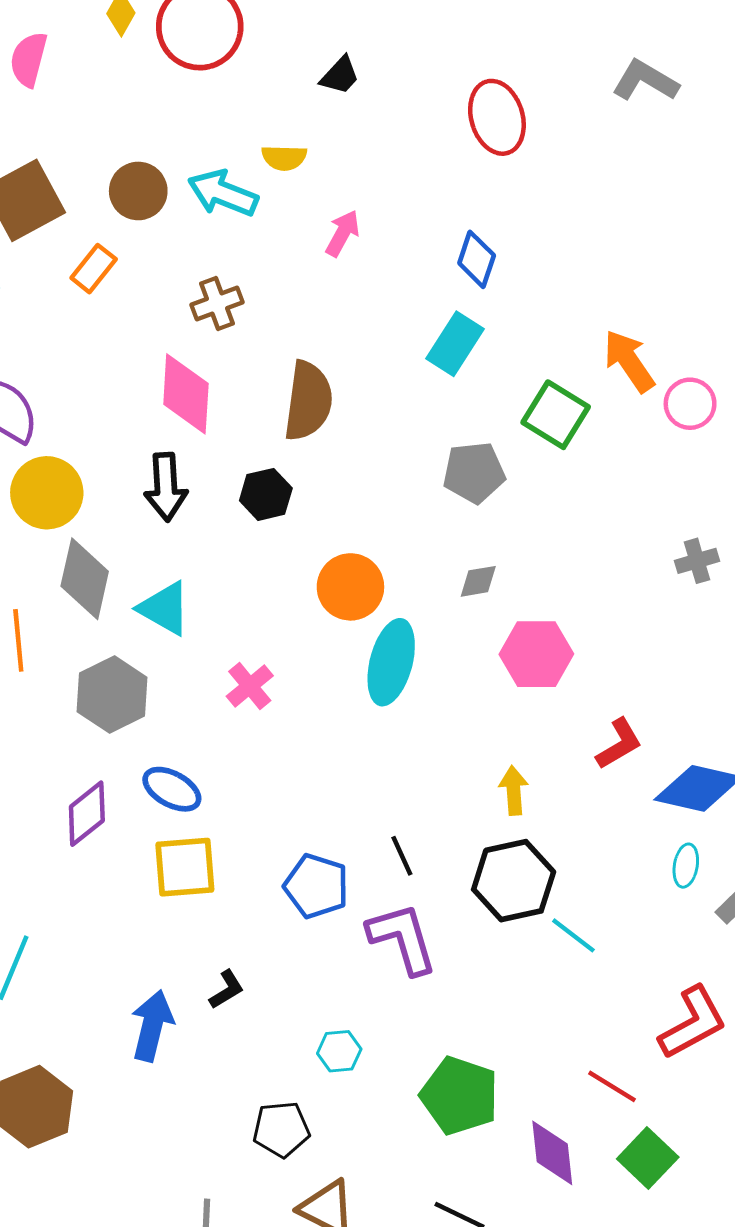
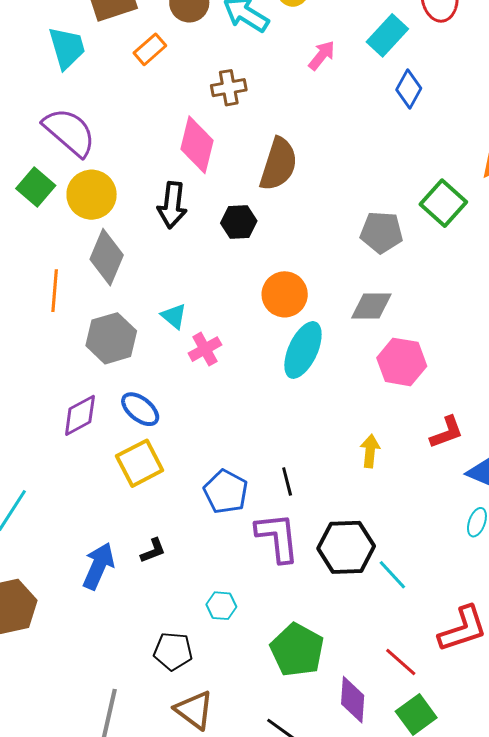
cyan rectangle: (455, 344) -> (387, 35), moved
gray diamond: (478, 581) -> (371, 306), size x1.5
cyan triangle: (164, 608) -> (174, 316), moved, size x0.7
yellow square: (185, 867) -> (140, 463), turned -33
black hexagon: (514, 881) -> (346, 547), moved
cyan line: (573, 935) -> (392, 575), moved

